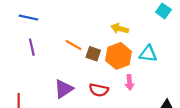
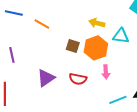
orange line: (74, 45) -> (42, 24), moved
purple line: (32, 47) -> (12, 55), moved
cyan triangle: (148, 54) -> (121, 36), moved

